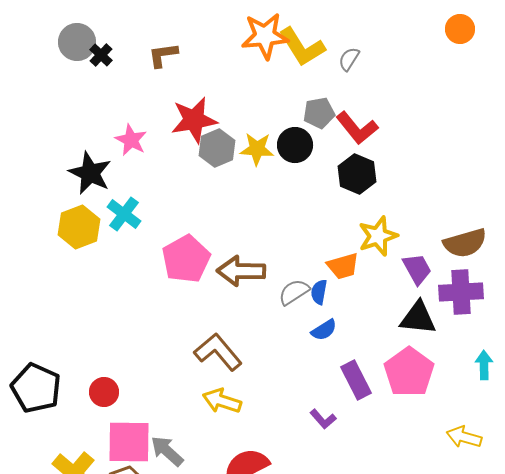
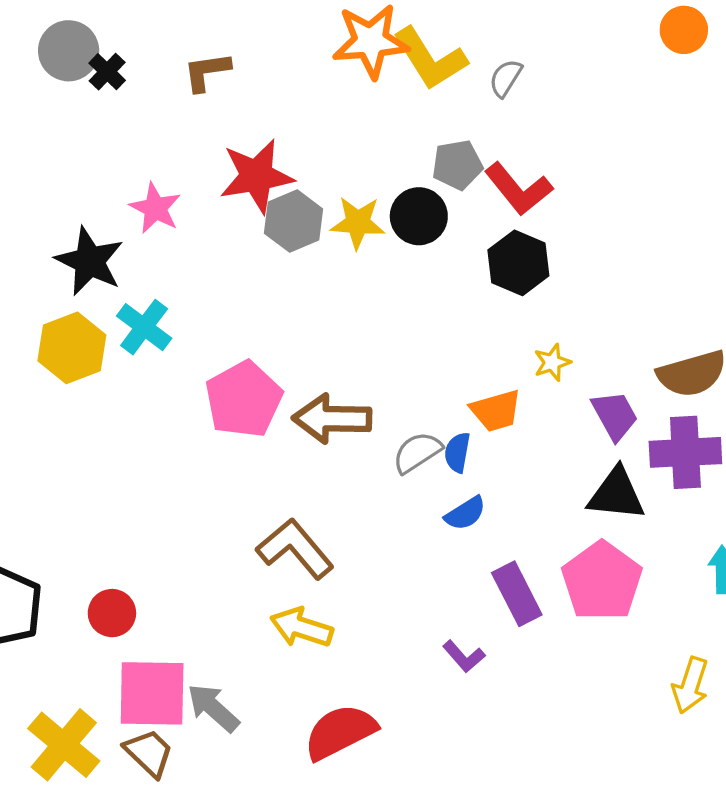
yellow star: (378, 236) -> (552, 362), size x0.6
yellow arrow: (464, 437) -> (690, 685), turned -88

